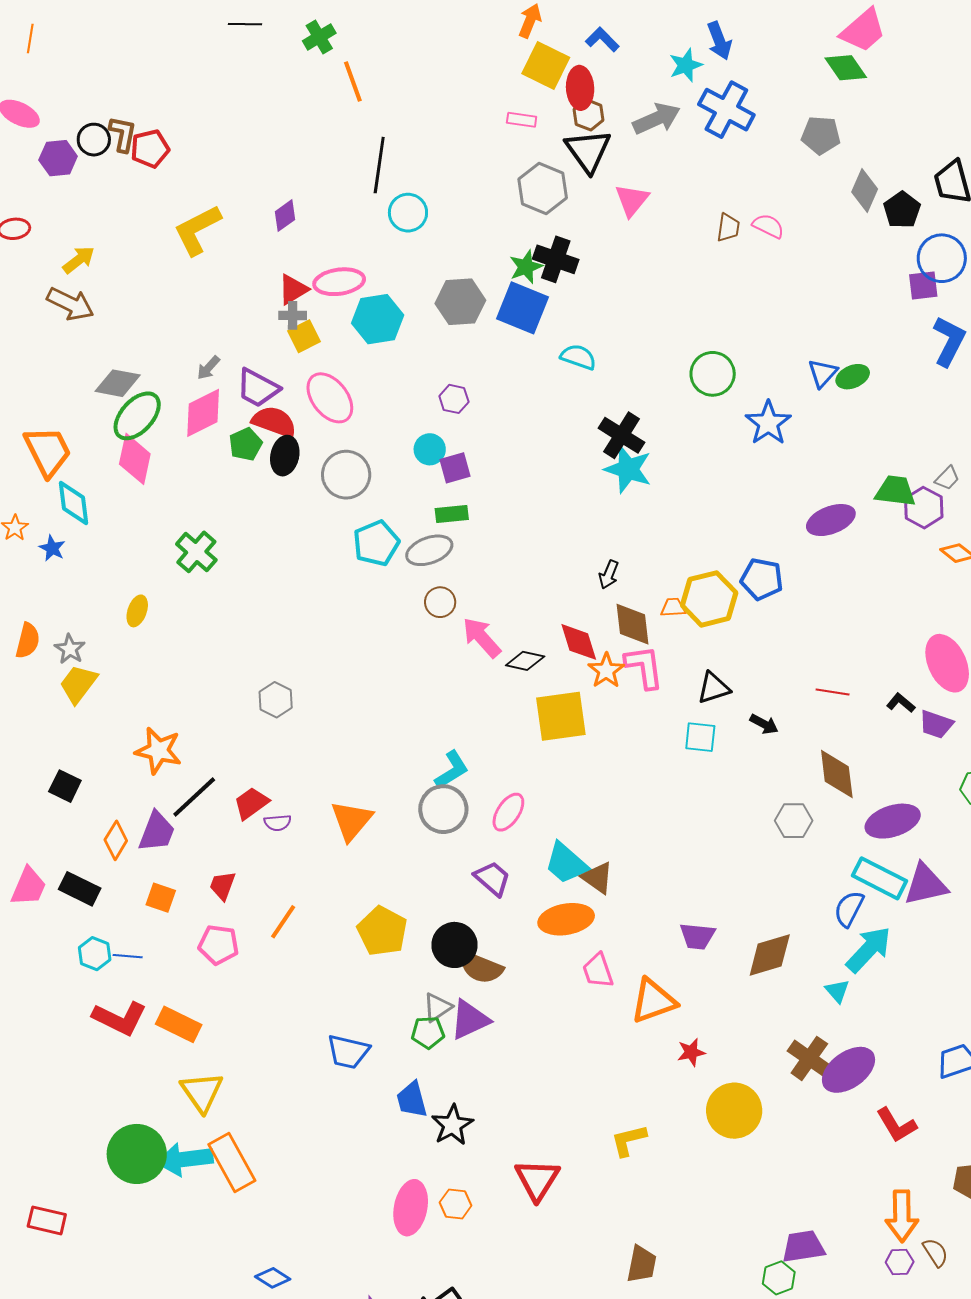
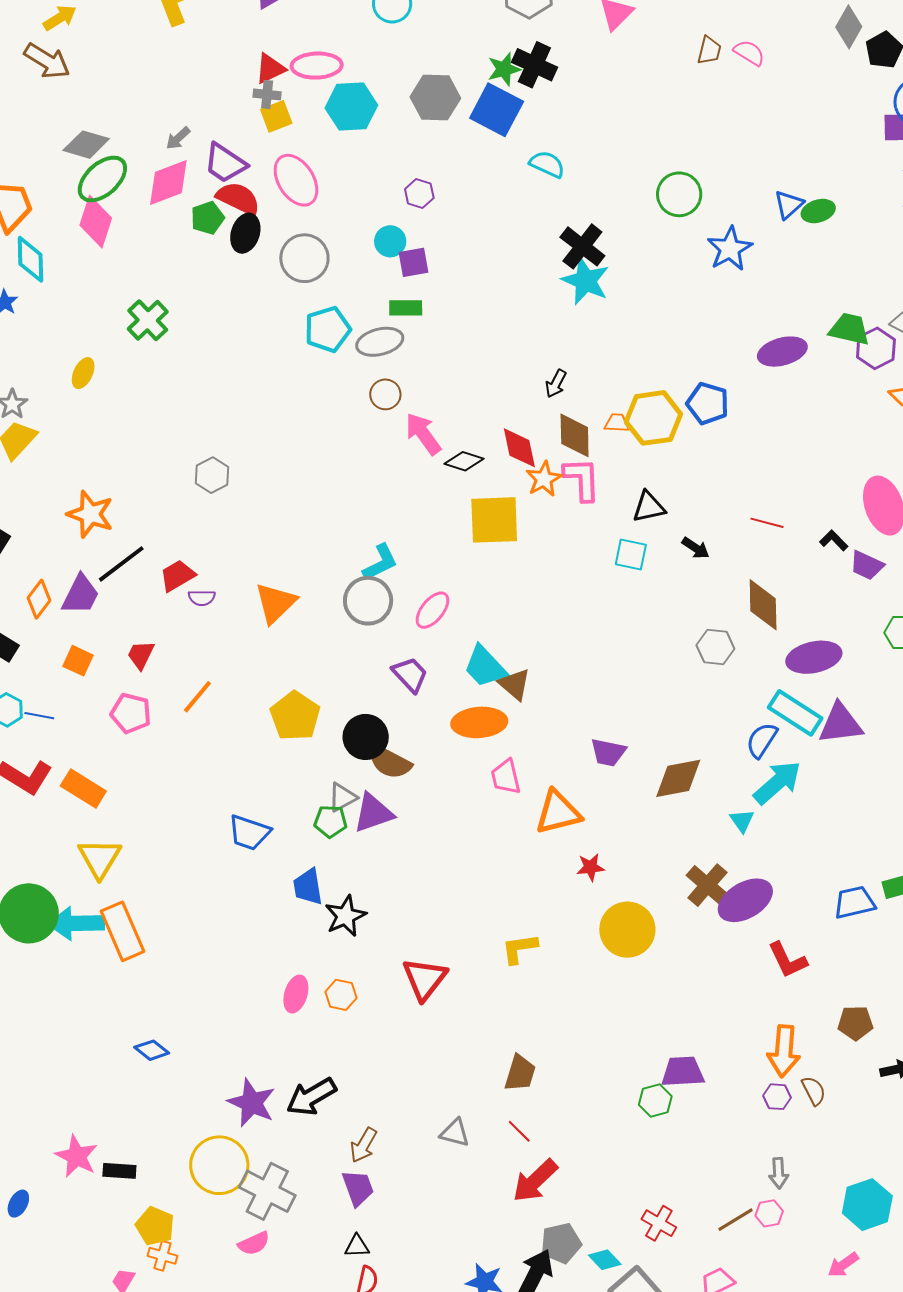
pink ellipse: (411, 1208) -> (296, 994), size x0.7

